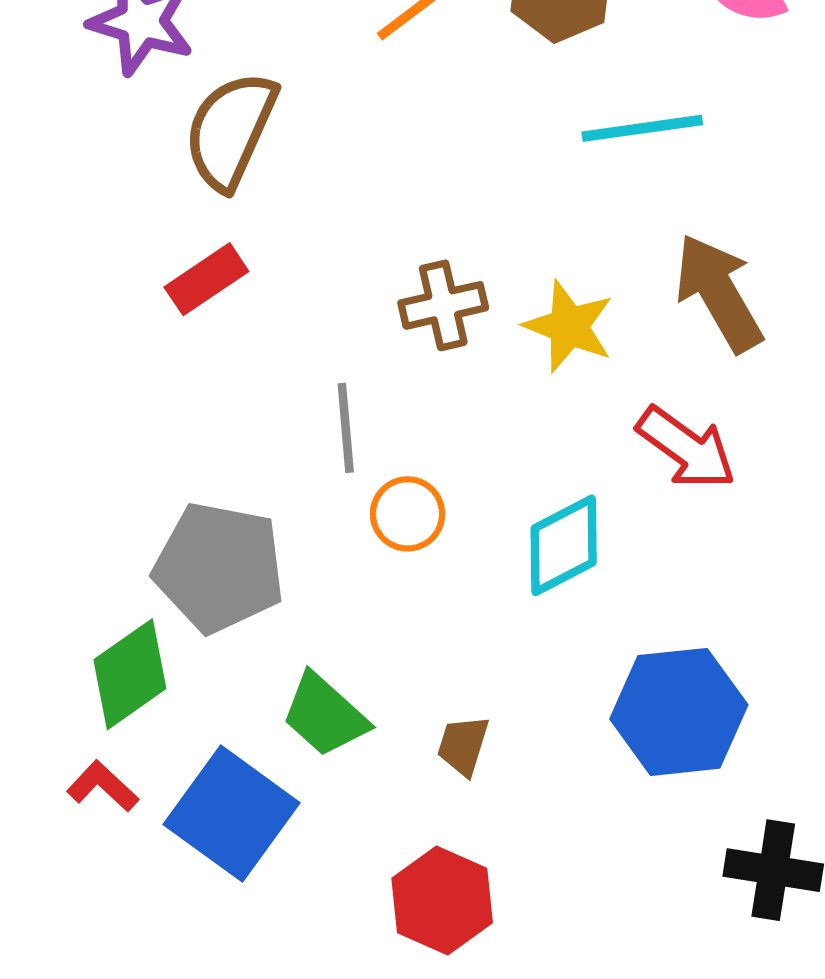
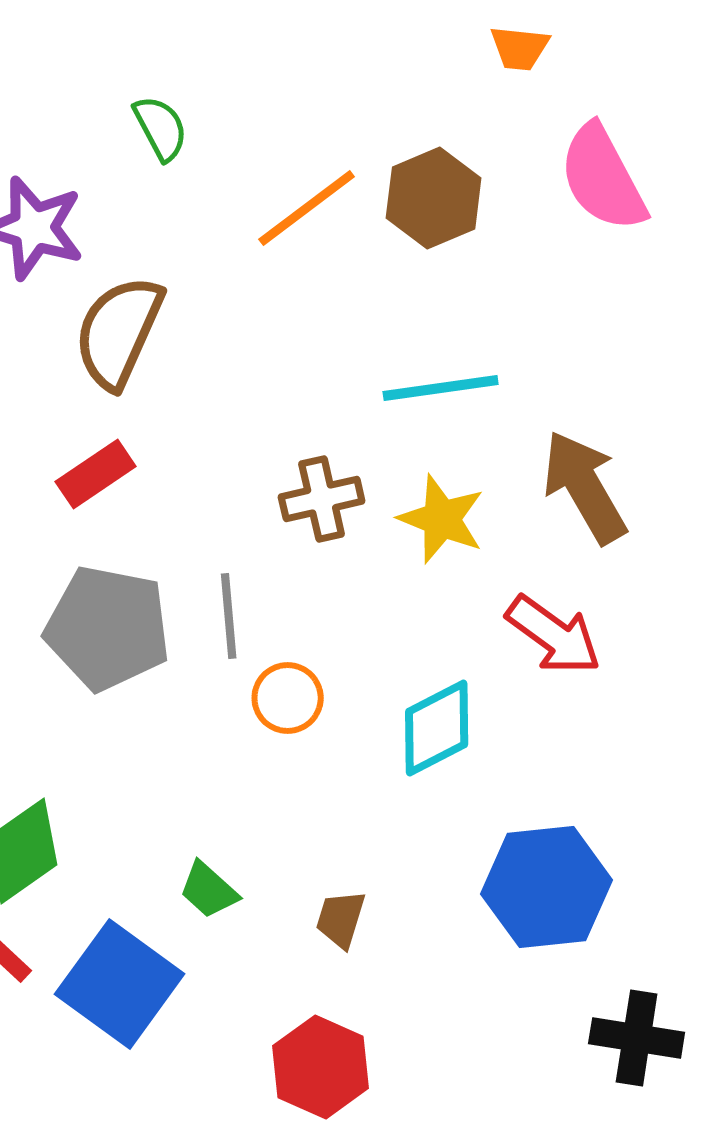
cyan line: (642, 128) -> (441, 388), moved
gray pentagon: (219, 567) -> (108, 628), moved
green trapezoid: (325, 715) -> (209, 890), size x0.7

